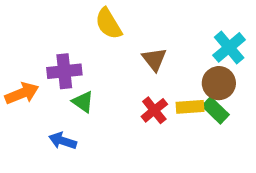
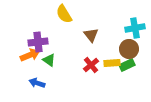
cyan cross: (229, 47) -> (135, 28), turned 30
orange arrow: (22, 93) -> (30, 55), moved
green rectangle: (215, 110) -> (127, 65), turned -70

